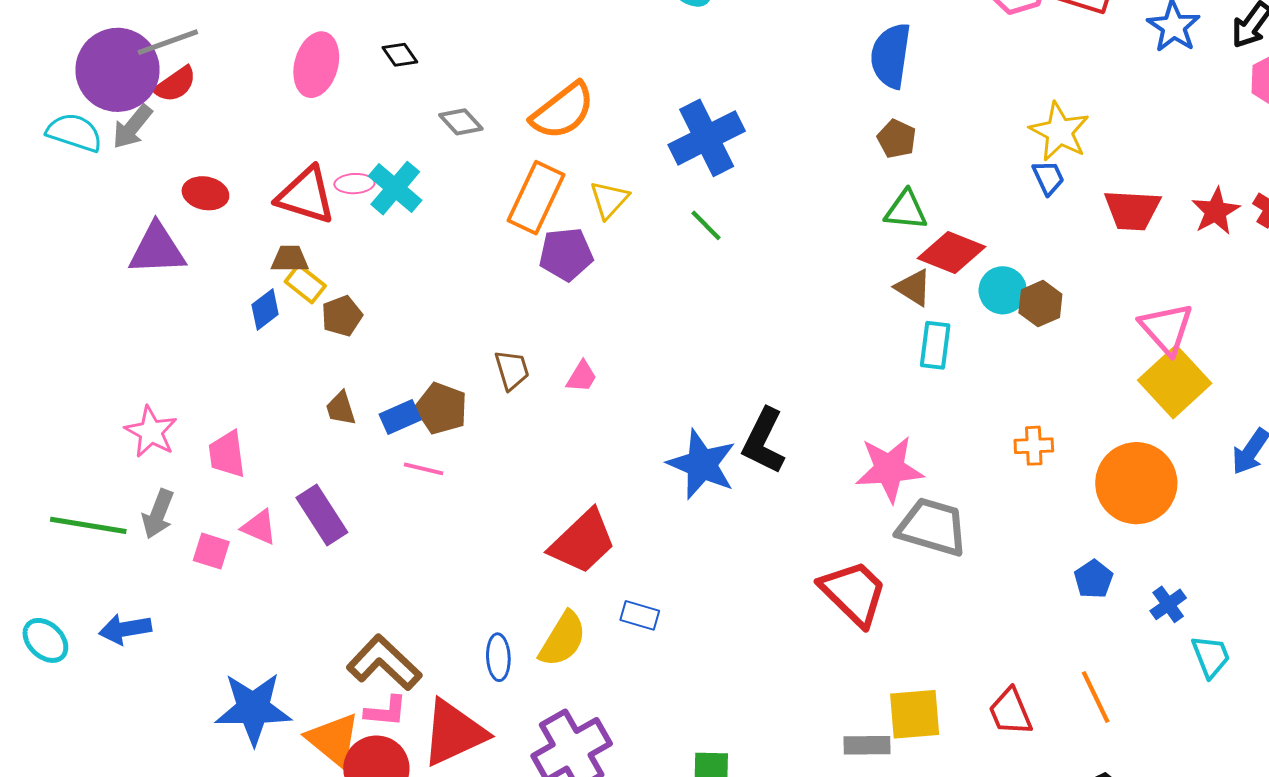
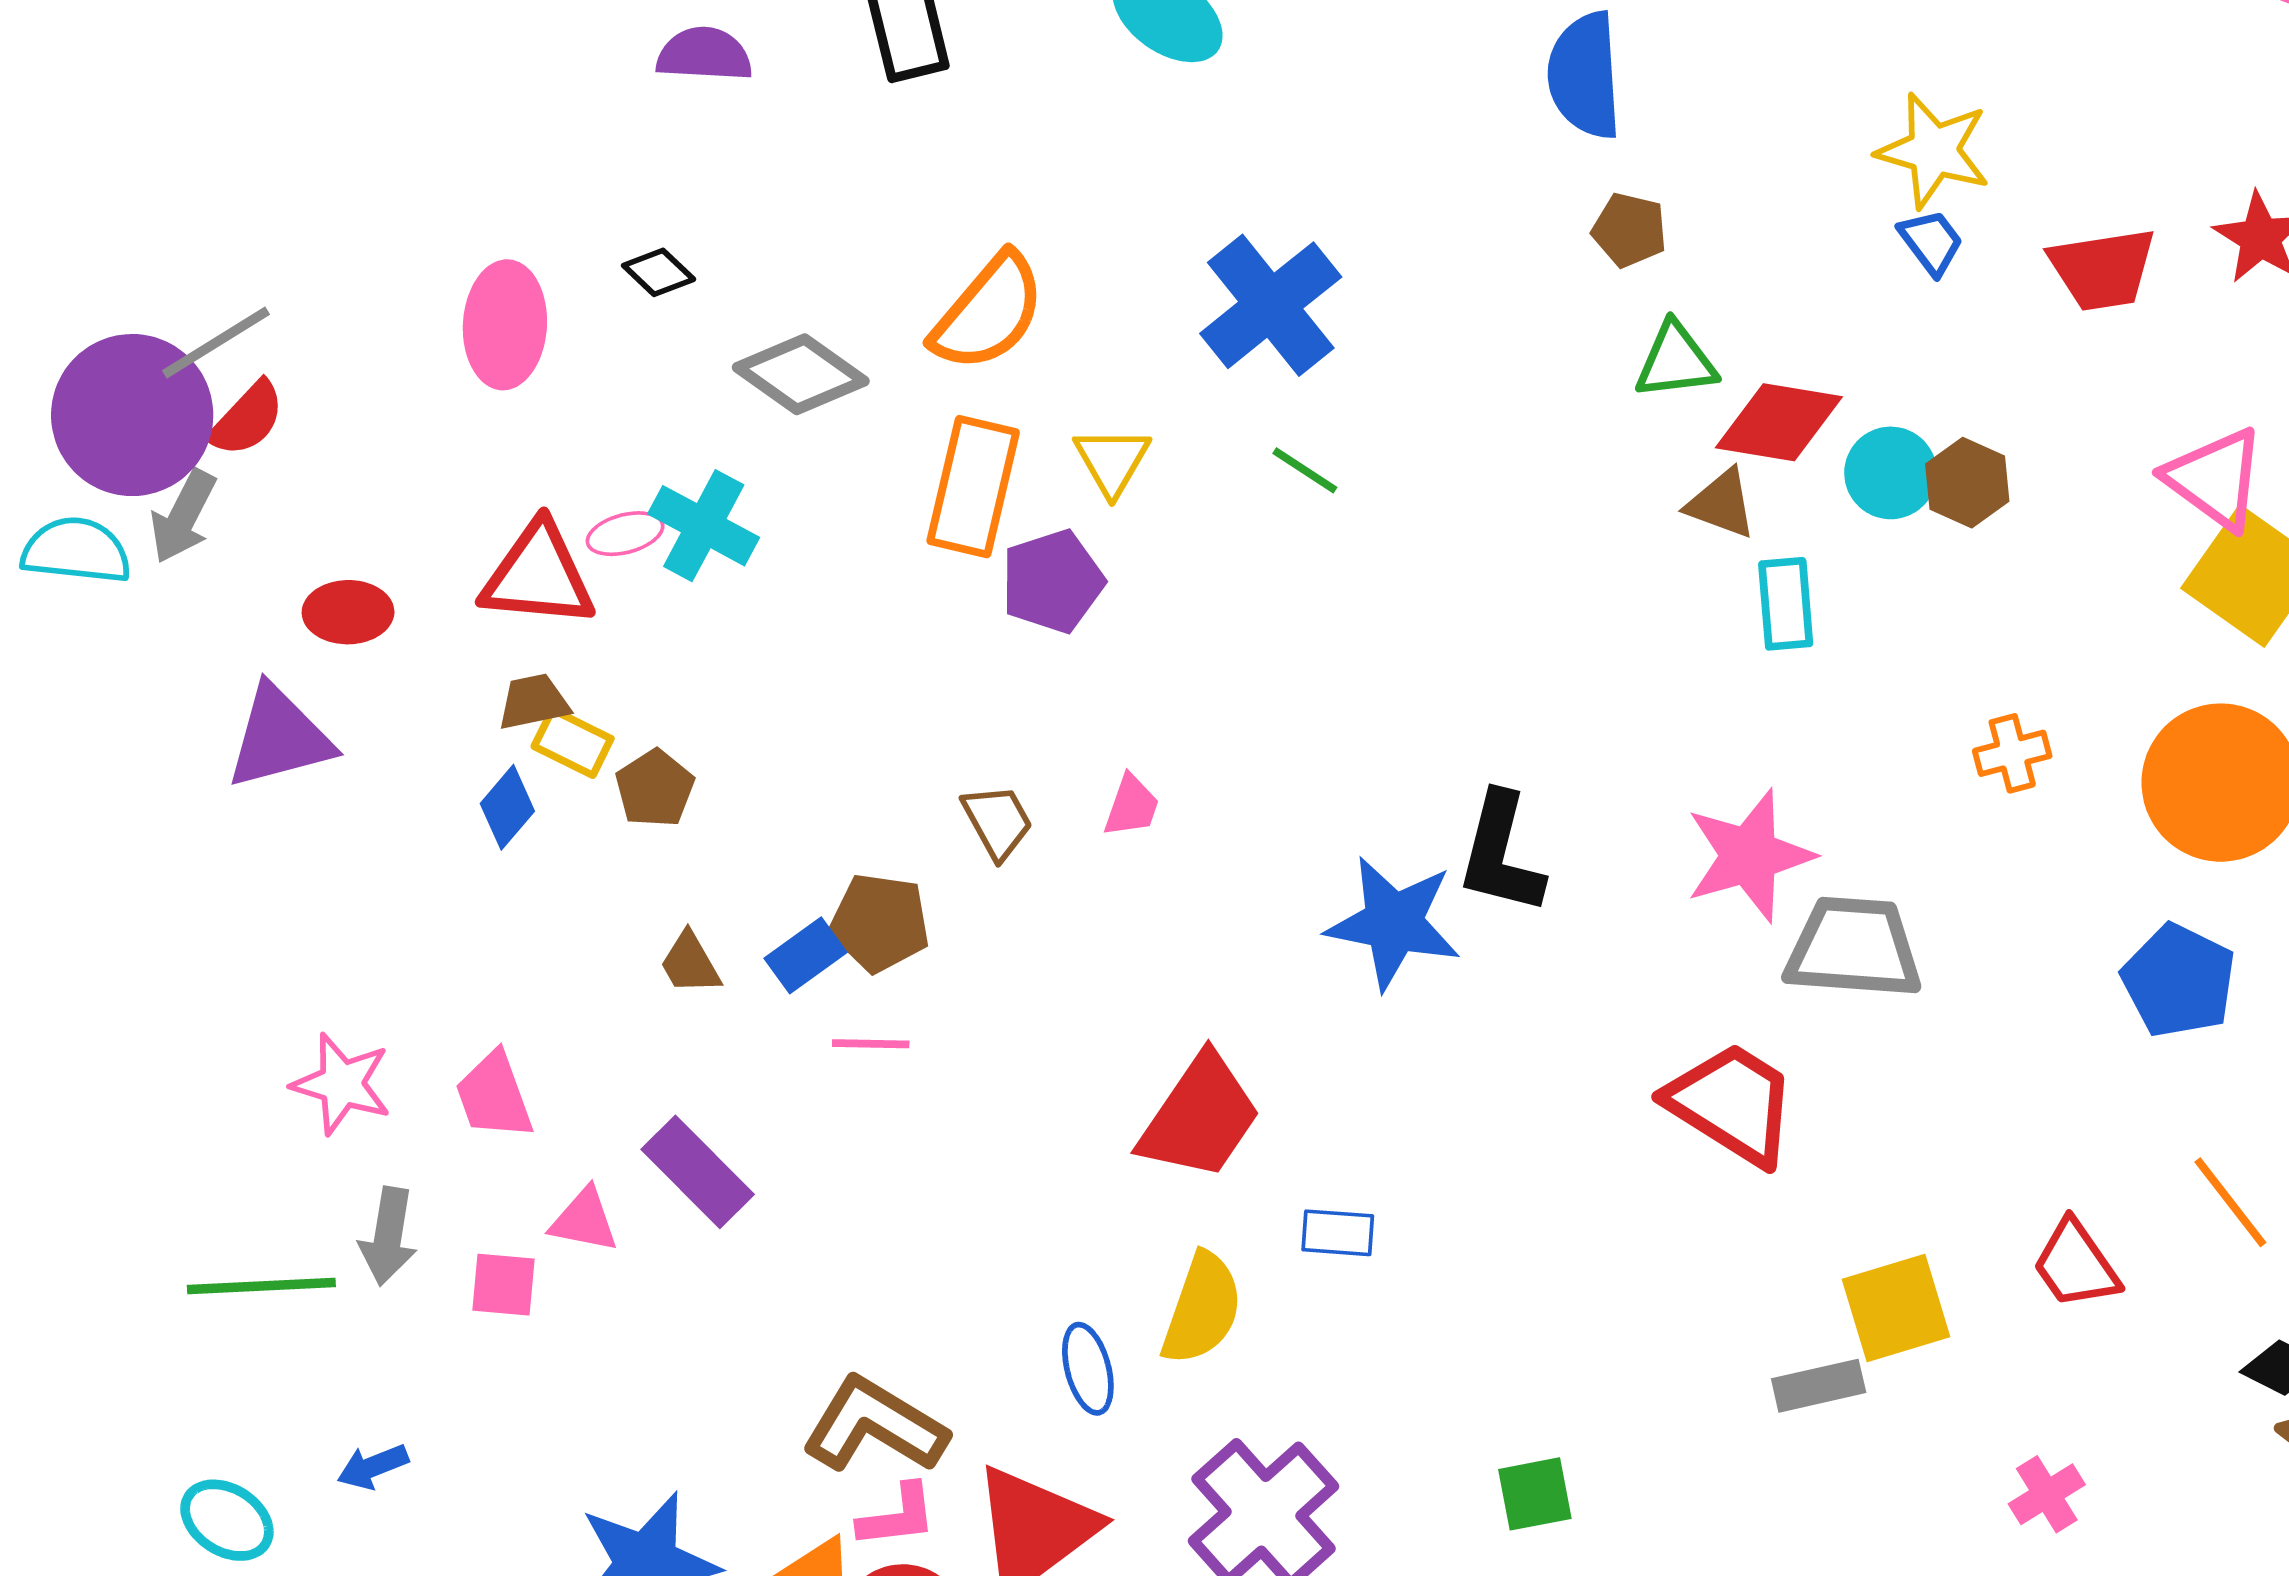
gray diamond: (461, 122) -> (801, 374), size x1.5
blue pentagon: (1094, 579) -> (2179, 981), size x1.5
blue arrow: (125, 629) -> (373, 1467), size x0.7

